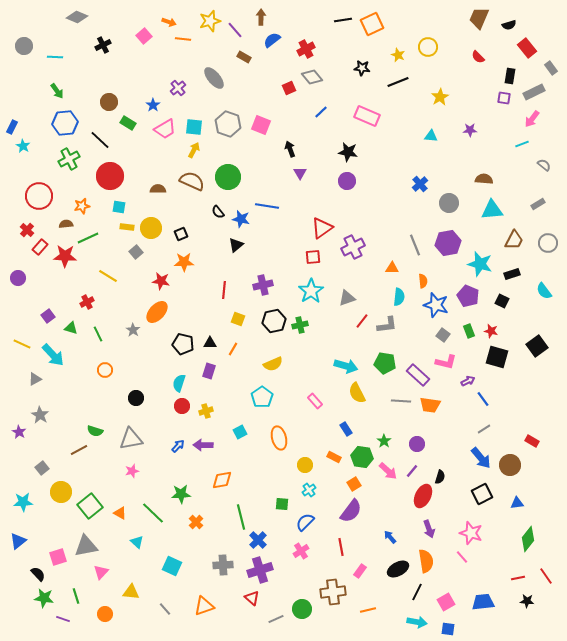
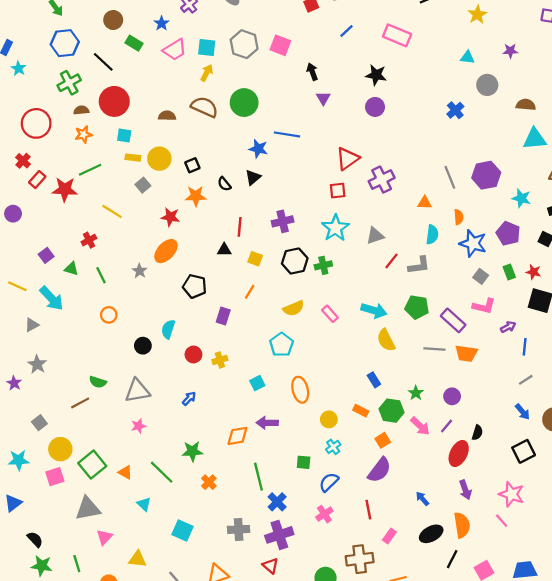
gray circle: (449, 203) -> (487, 85), moved
black semicircle: (218, 212) -> (224, 184), moved
brown semicircle: (66, 224) -> (81, 110), moved
cyan star: (480, 264) -> (521, 198), size x0.7
black triangle: (210, 343) -> (224, 250), moved
cyan semicircle: (179, 383) -> (168, 329), moved
blue line: (483, 399) -> (525, 347), turned 42
pink rectangle: (315, 401) -> (330, 314), moved
purple arrow: (203, 445) -> (267, 423), moved
blue arrow: (481, 458) -> (522, 412), size x0.7
pink square: (58, 557) -> (55, 477), moved

